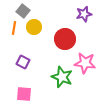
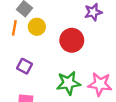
pink star: (85, 63) -> (100, 84), moved
green star: (62, 77) -> (68, 83), turned -30

